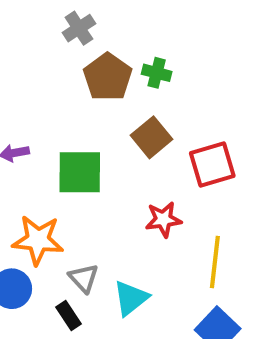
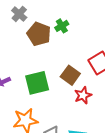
green cross: (157, 73) -> (62, 26), turned -32
brown square: (152, 137) -> (70, 75), moved

